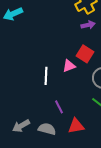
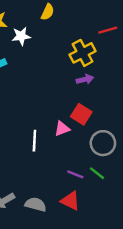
purple line: (59, 107) -> (75, 174), moved, turned -40
red triangle: (76, 126) -> (70, 201), turned 36

